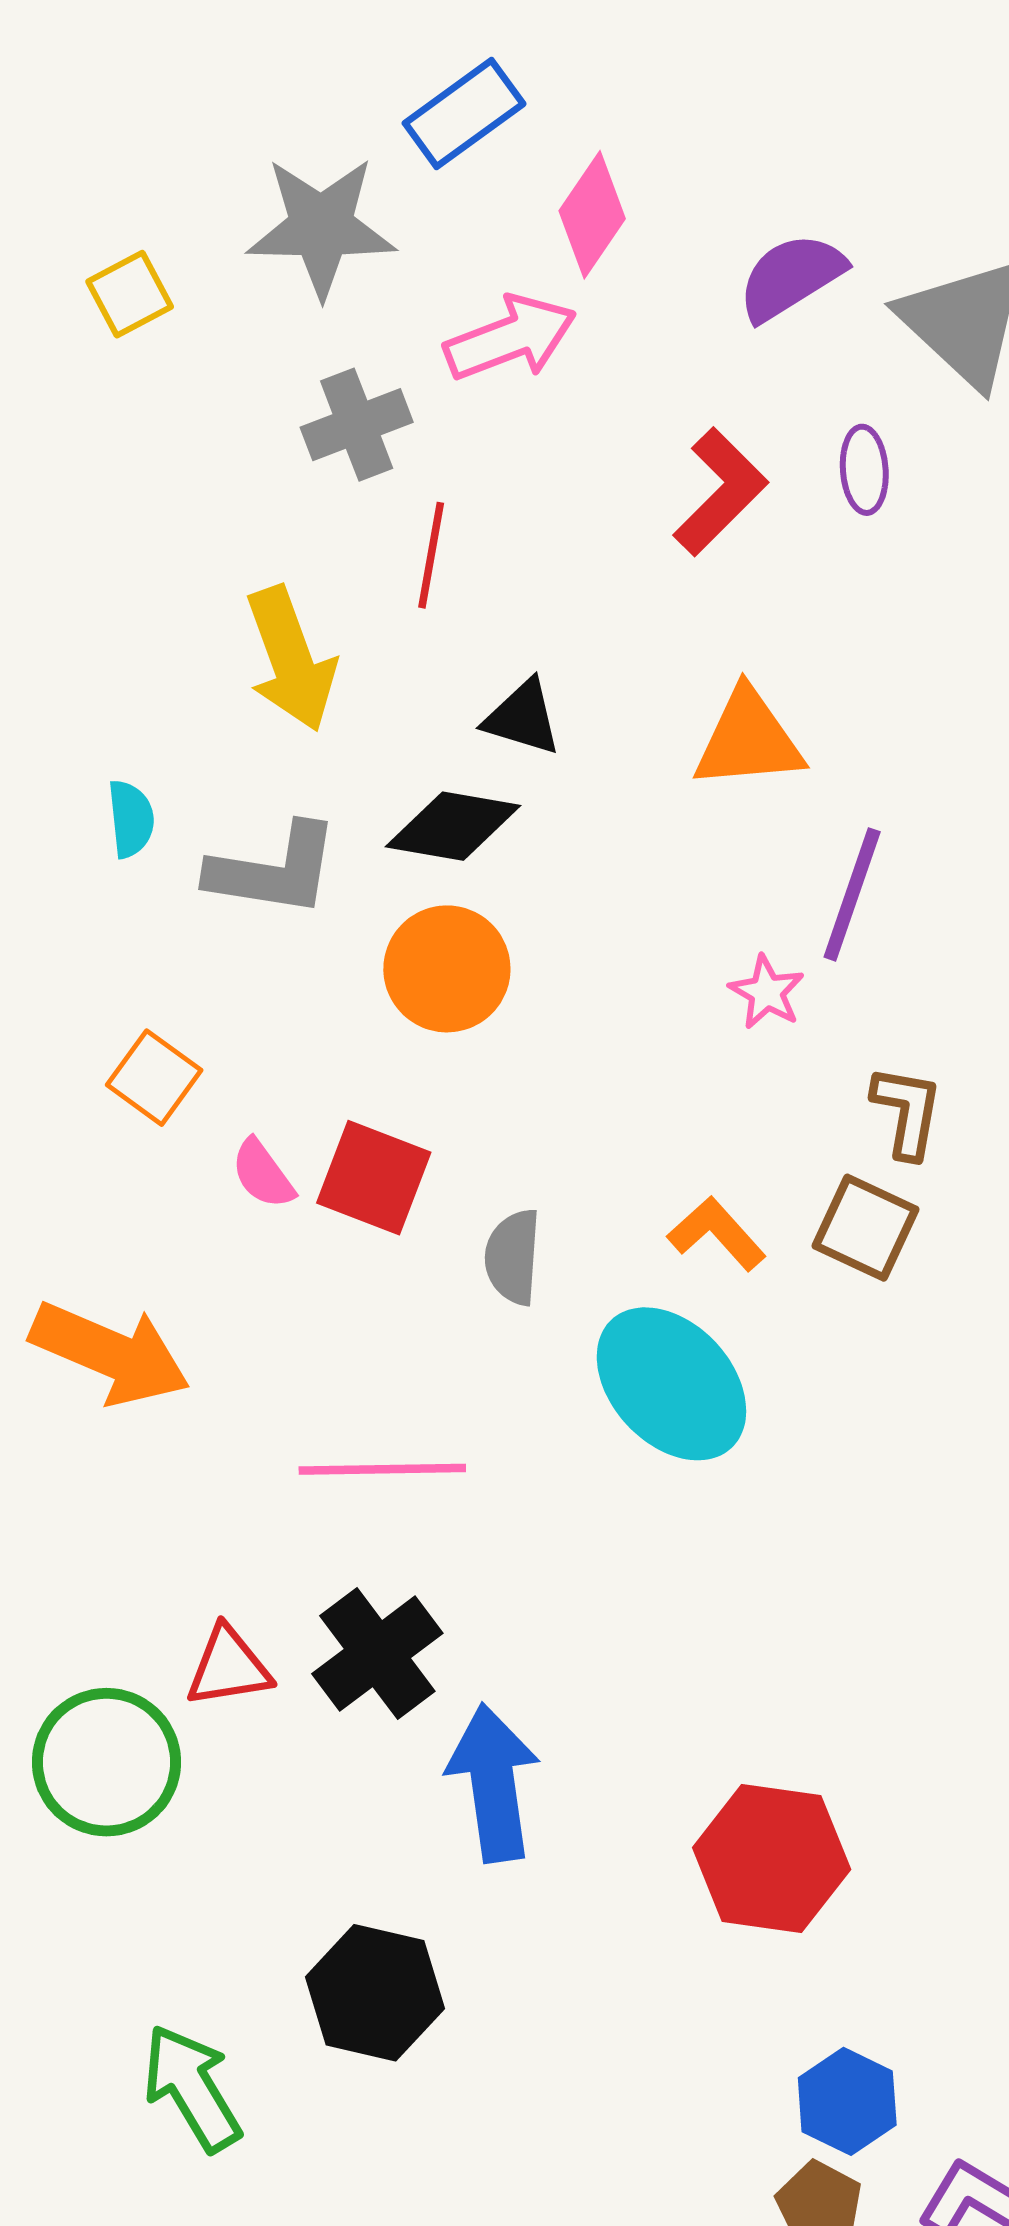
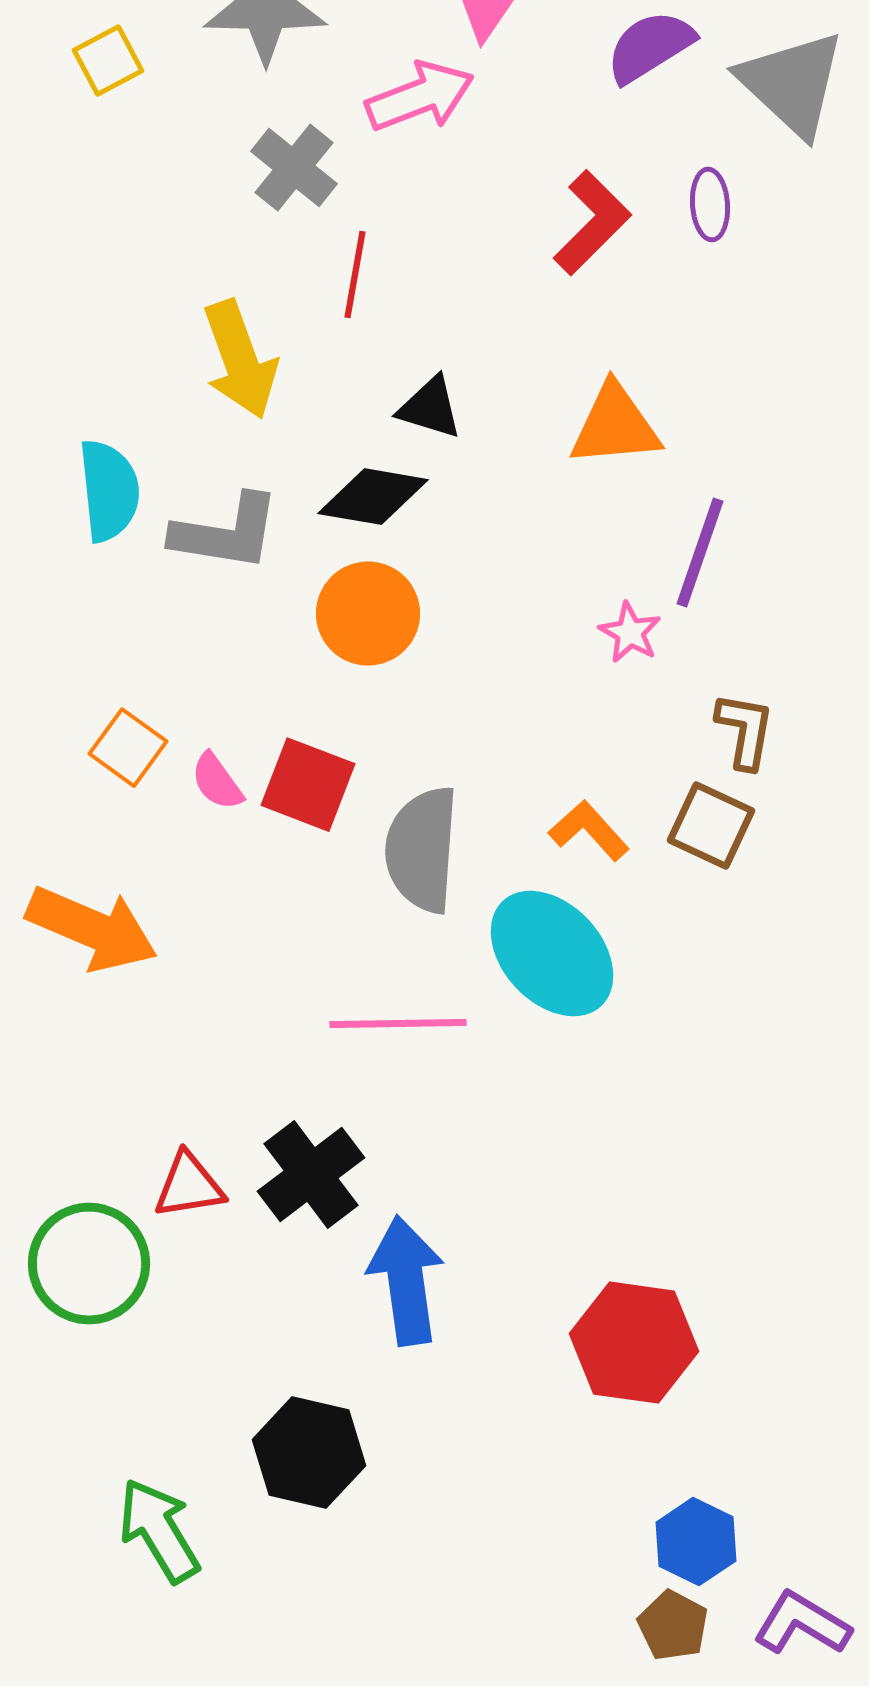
gray cross: (357, 425) -> (294, 168), turned -30
cyan semicircle: (131, 819) -> (109, 491), size x1.6
orange square: (154, 1078) -> (128, 748), moved
gray semicircle: (513, 1257) -> (422, 850), size x1.6
pink line: (382, 1469) -> (398, 1024), moved

